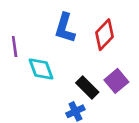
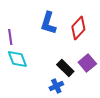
cyan diamond: (41, 69) -> (17, 59), moved

